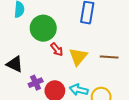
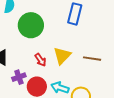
red arrow: (57, 49) -> (40, 60), moved

